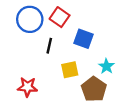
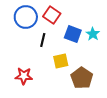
cyan star: (106, 66) -> (93, 34), moved

